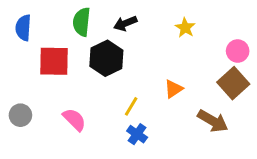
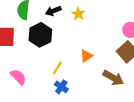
yellow star: (185, 28) -> (78, 14), moved

